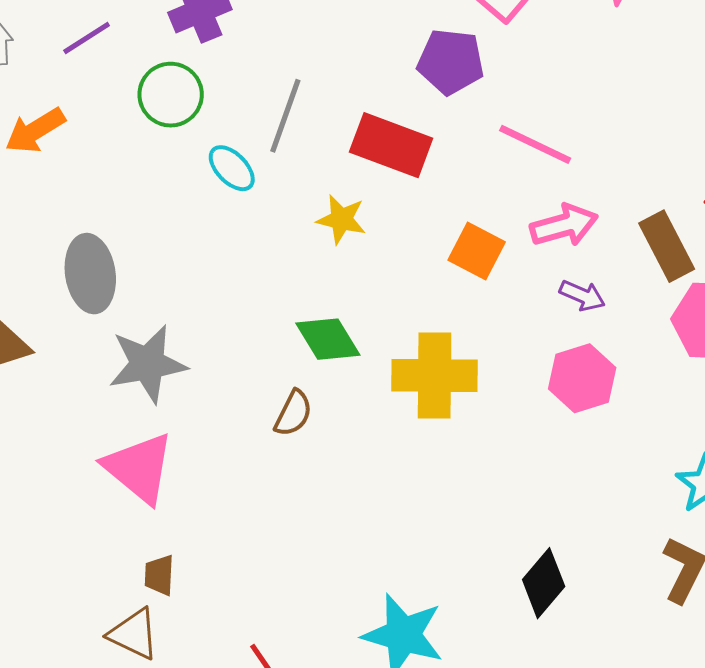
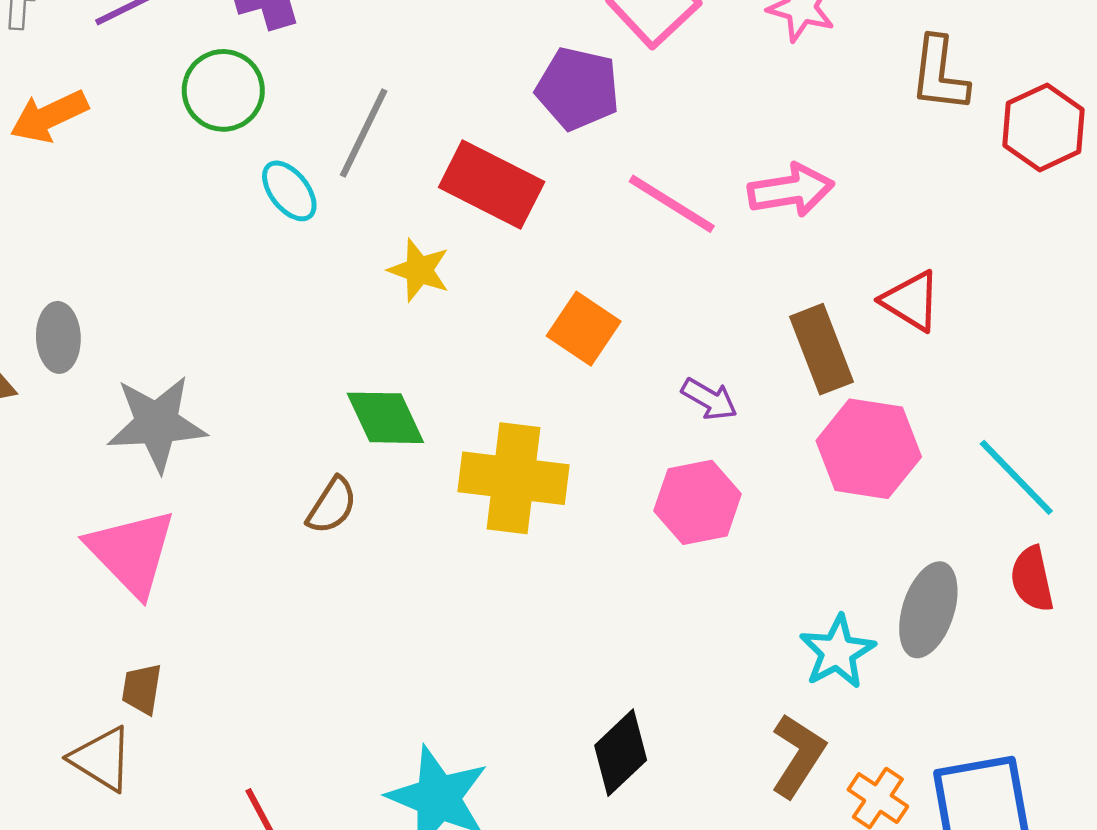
pink arrow: (564, 225) -> (791, 190), moved
gray ellipse: (90, 274) -> (58, 337), moved, size x0.7

